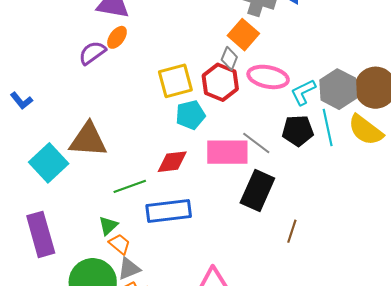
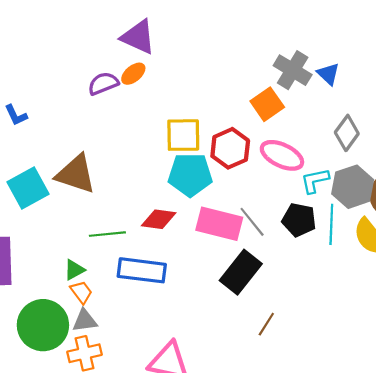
gray diamond: (229, 58) -> (347, 133), moved, size x1.4
cyan pentagon: (190, 115) -> (190, 175), size x1.4

